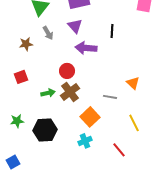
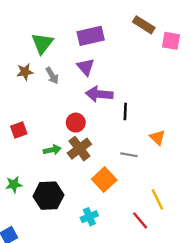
black line: (112, 31) -> (125, 111), moved
brown star: (26, 44) -> (25, 72), moved
yellow line: (134, 123) -> (157, 199), moved
cyan cross: (85, 141) -> (89, 217), moved

